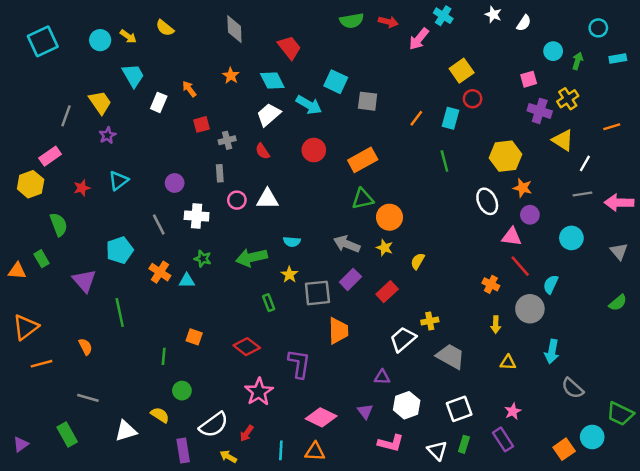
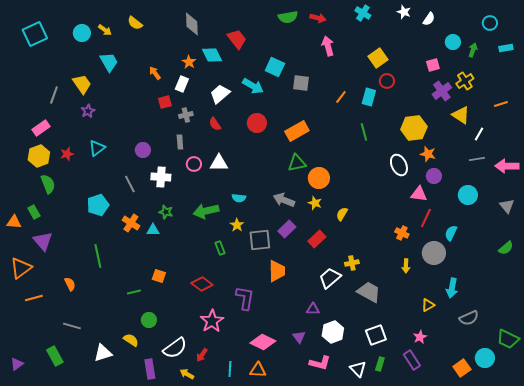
pink arrow: (419, 39) -> (328, 46), moved, turned 126
cyan diamond: (272, 80) -> (212, 55), moved
white rectangle: (159, 102) -> (182, 84), moved
purple cross: (540, 111) -> (442, 91), turned 36
yellow hexagon: (31, 184) -> (39, 156), moved
red line: (520, 266) -> (426, 218), turned 66
purple triangle: (84, 281) -> (43, 241), moved
green line: (164, 356) -> (134, 292), turned 72
yellow triangle: (508, 362) -> (428, 305), moved, turned -32
gray semicircle: (573, 388) -> (469, 318), turned -66

